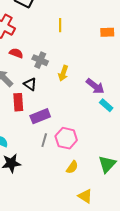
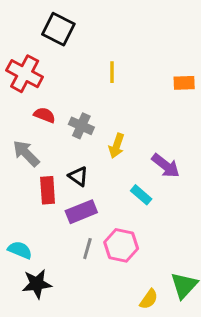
black triangle: (30, 84) -> (78, 176), moved
cyan rectangle: (106, 105) -> (141, 195), moved
yellow semicircle: (72, 167) -> (149, 299), moved

